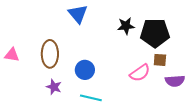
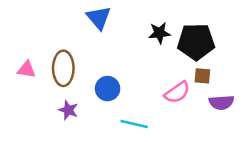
pink triangle: (12, 55) -> (27, 70), moved
cyan line: (91, 98) -> (134, 124), moved

